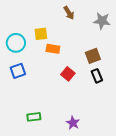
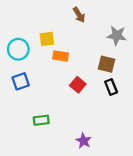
gray star: (102, 21) -> (117, 35), moved
brown square: (93, 56) -> (106, 64), turned 35
green rectangle: (34, 117) -> (41, 120), moved

